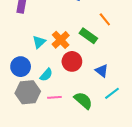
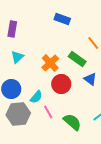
cyan triangle: (39, 42) -> (17, 57), moved
blue triangle: (102, 71) -> (90, 79), moved
pink line: (54, 97) -> (48, 112), moved, turned 64

